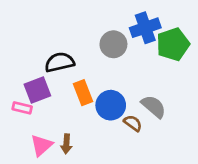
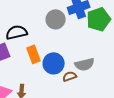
gray semicircle: (154, 107) -> (85, 64), turned 126
brown semicircle: (133, 123) -> (70, 76), turned -56

